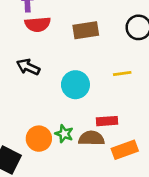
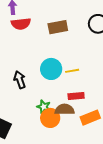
black arrow: (28, 67) -> (20, 80), moved, turned 48
yellow line: (122, 74) -> (72, 71), moved
orange circle: (39, 139) -> (50, 118), moved

